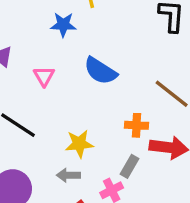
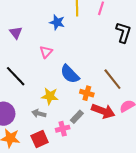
blue semicircle: (100, 71) -> (70, 74), moved
pink triangle: (44, 76) -> (46, 52), moved

